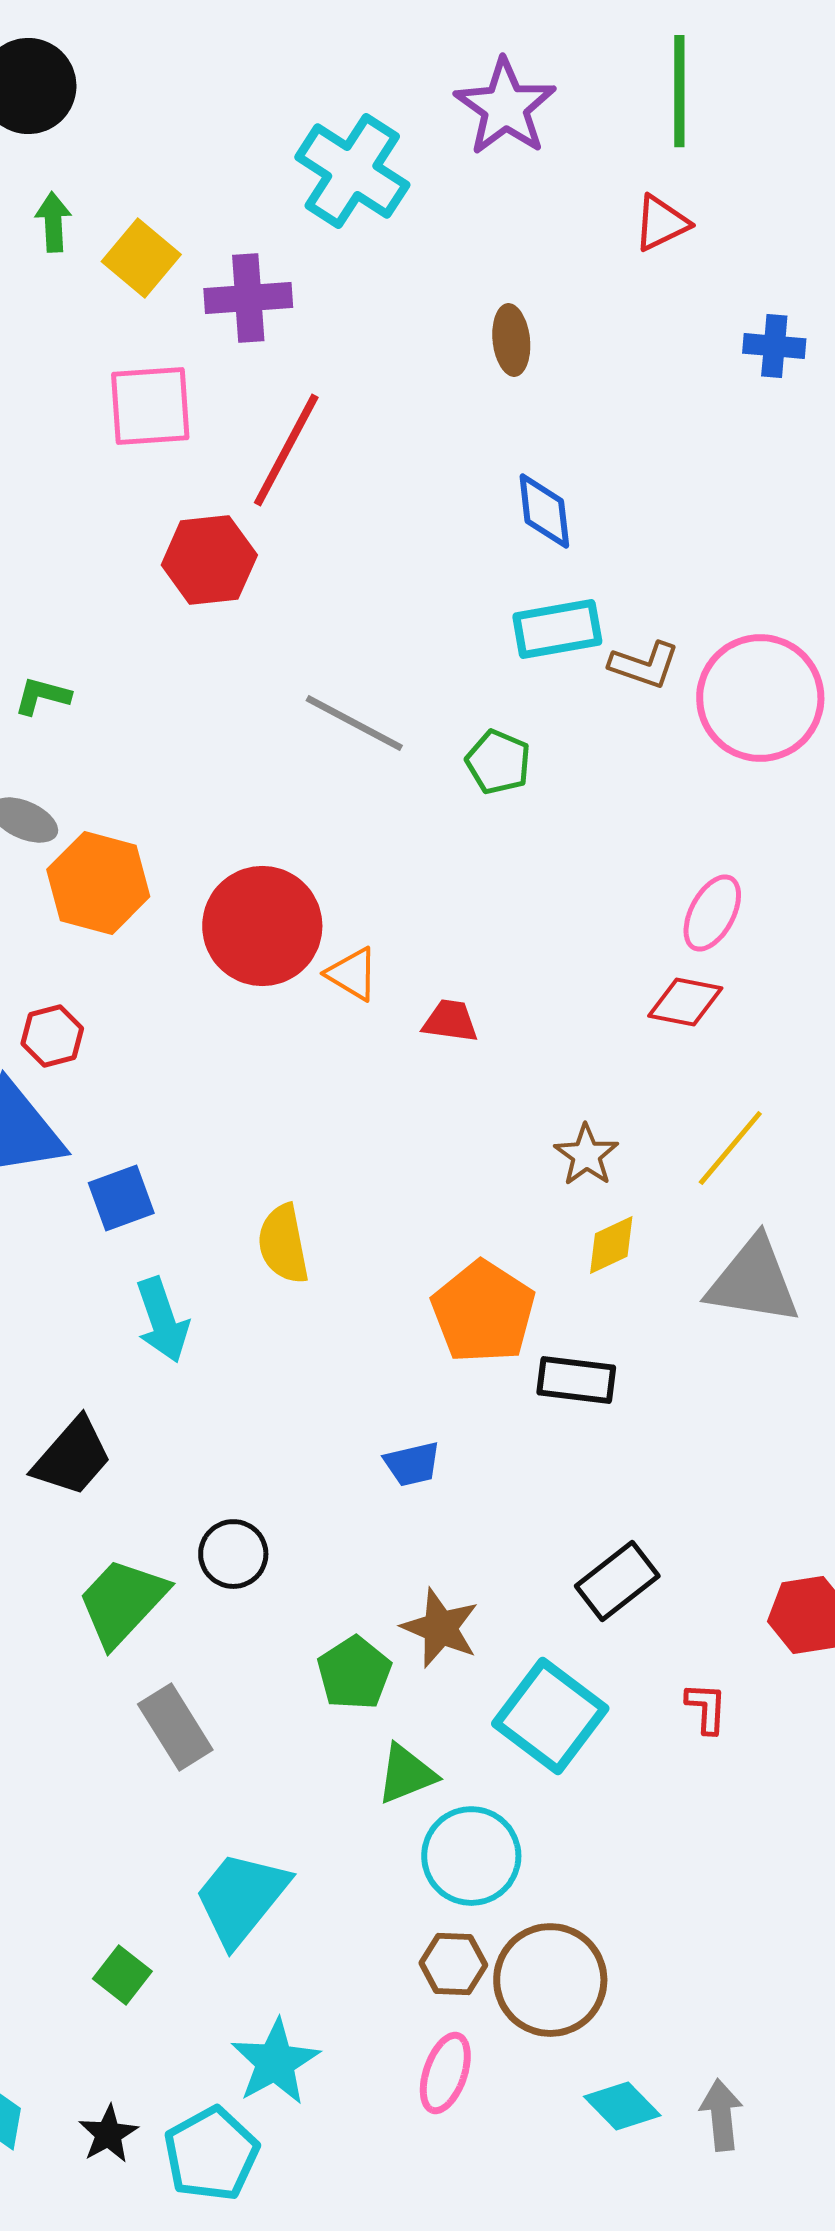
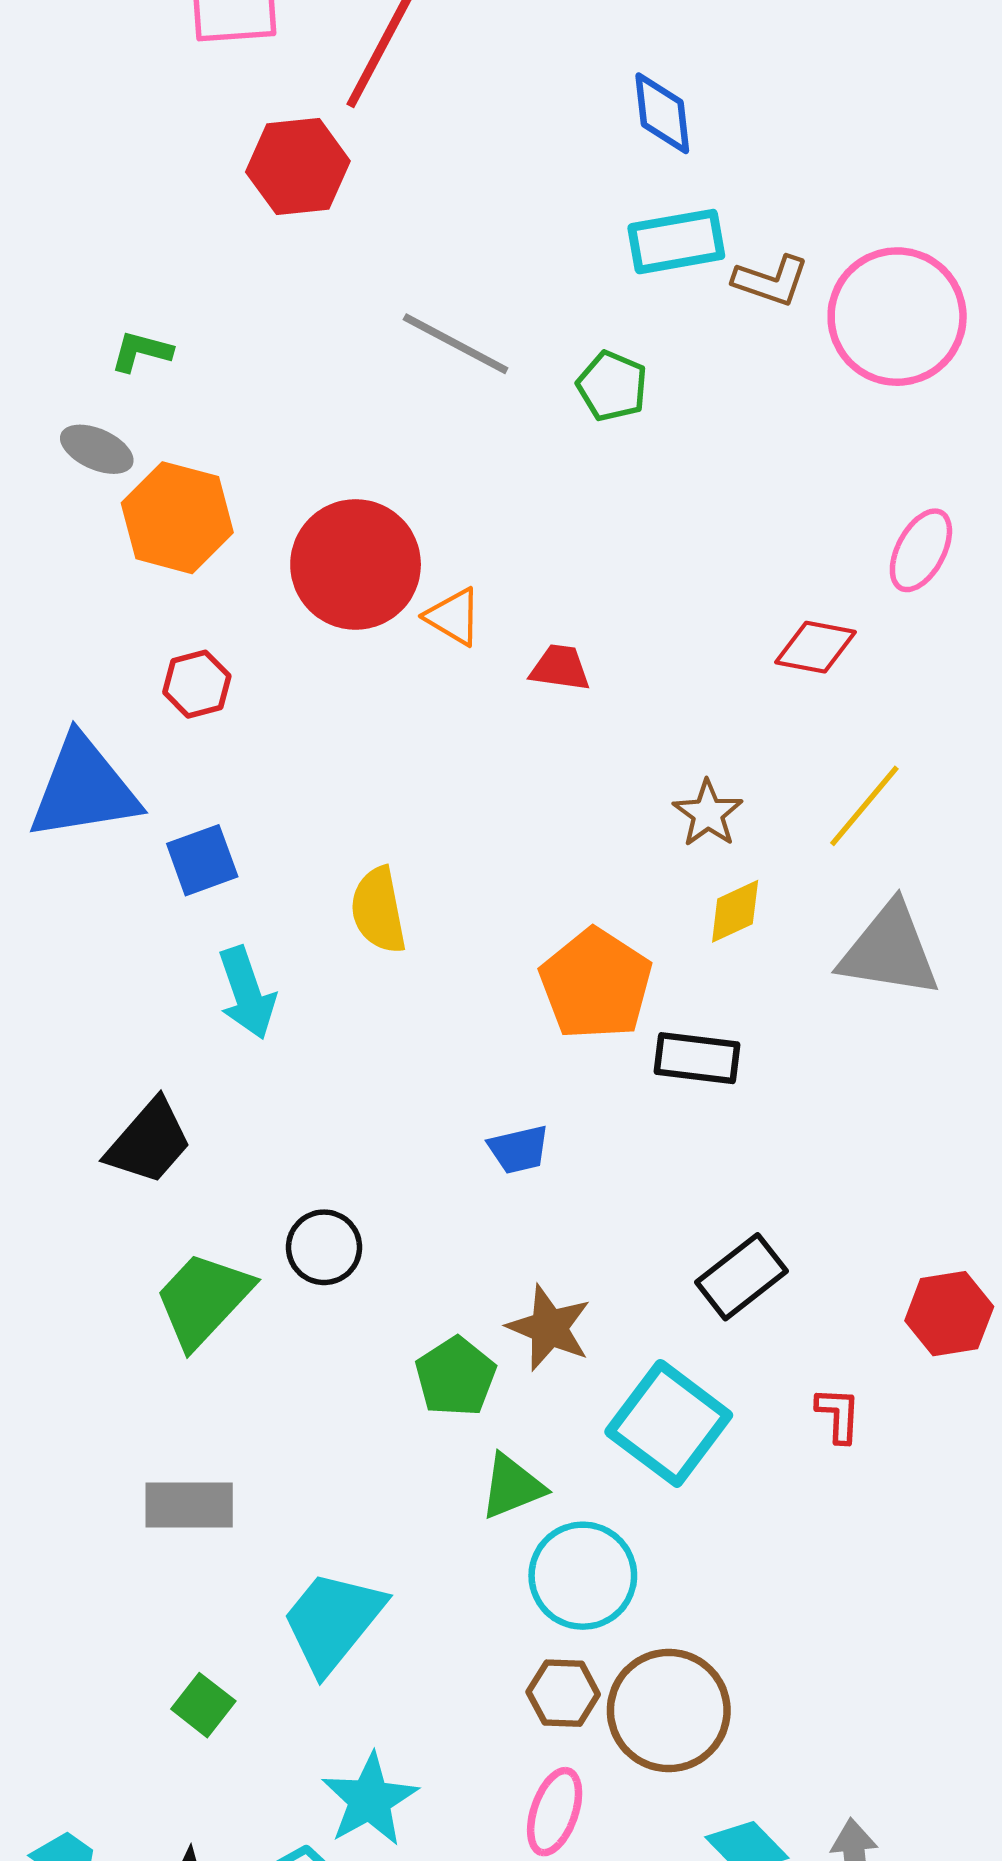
green L-shape: (42, 696) -> (141, 351), moved
pink ellipse: (712, 913) -> (921, 550), moved
red hexagon: (52, 1036) -> (197, 684), moved
gray rectangle: (175, 1727) -> (189, 1505), moved, turned -58

